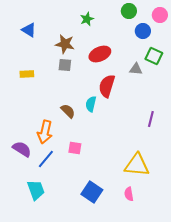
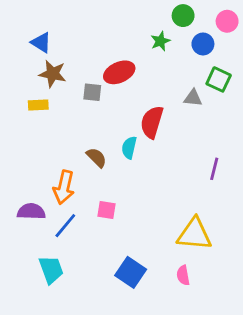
green star: (87, 19) -> (160, 41), moved
brown star: (65, 44) -> (53, 74), moved
red ellipse: (100, 54) -> (119, 72), moved
purple semicircle: (22, 149) -> (31, 211), turned -30

